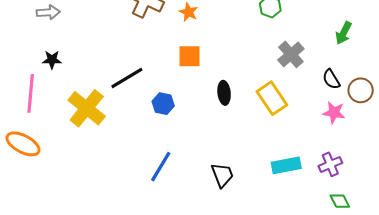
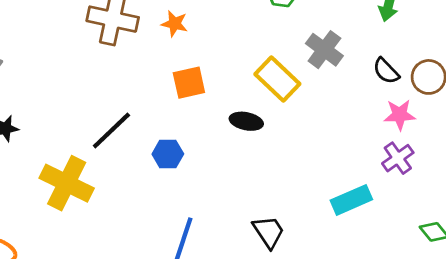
black ellipse: (224, 93) -> (246, 121), turned -60
yellow rectangle: (272, 98) -> (277, 79), moved
purple cross: (330, 164) -> (398, 158), moved

